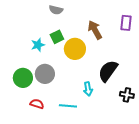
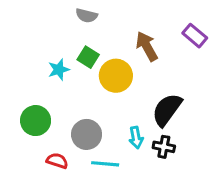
purple rectangle: (126, 23) -> (195, 36), turned -56
green square: (57, 37) -> (88, 57), turned -32
gray circle: (45, 74) -> (87, 134), moved
black cross: (127, 95) -> (164, 147), moved

